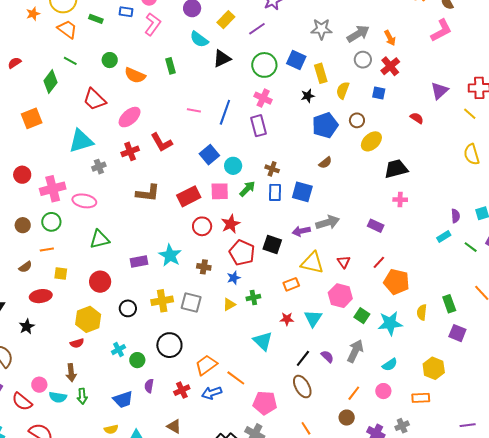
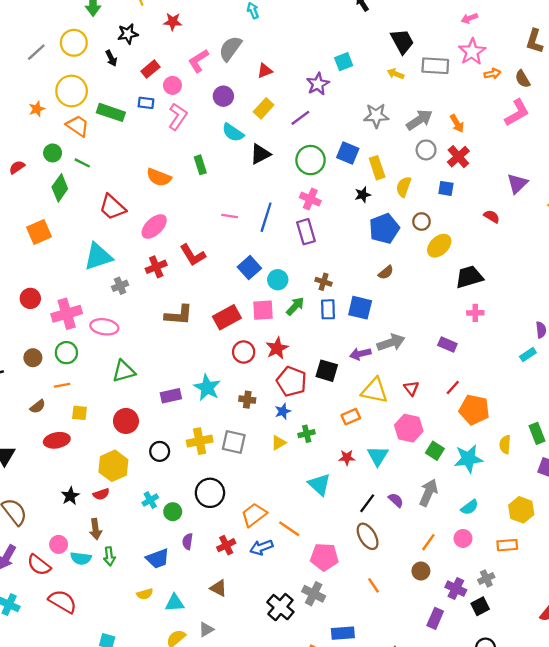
green rectangle: (96, 19) -> (111, 112), size x1.6
green circle: (110, 60) -> (53, 153), moved
black star: (27, 327) -> (70, 496), moved

